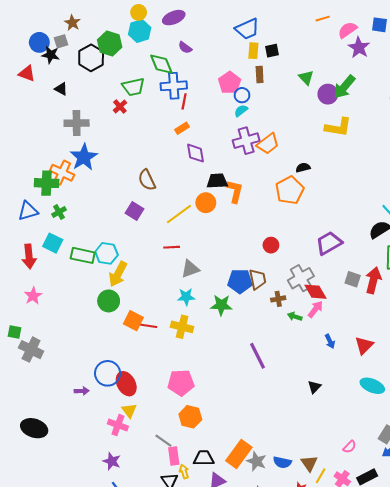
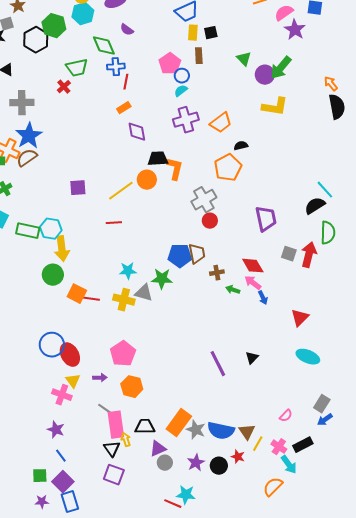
blue cross: (174, 86) -> (116, 67), size x0.7
orange trapezoid: (268, 144) -> (221, 123), moved
brown semicircle: (147, 180) -> (27, 158), moved, turned 80
purple square: (134, 211) -> (78, 188), turned -36
purple trapezoid: (329, 243) -> (266, 219), turned 108
gray triangle: (190, 269) -> (144, 293), moved, turned 36
yellow arrow: (118, 274) -> (62, 249), turned -35
gray cross: (301, 278) -> (204, 200), moved
pink arrow: (315, 309) -> (253, 283), turned -90
blue arrow: (330, 341) -> (263, 298), moved
purple line: (258, 356) -> (218, 364), moved
pink pentagon: (181, 383) -> (123, 354), turned -30
purple arrow: (82, 391) -> (100, 378), moved
pink rectangle: (174, 456) -> (116, 425), size x1.5
blue semicircle: (282, 462) -> (221, 431), size x1.5

